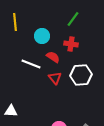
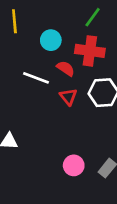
red cross: (71, 44) -> (90, 51), size x1.5

